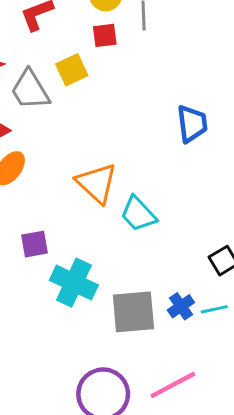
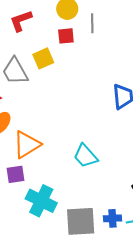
orange triangle: (97, 183) -> (27, 145), moved, turned 44
blue cross: (181, 306) -> (112, 218), turned 30

